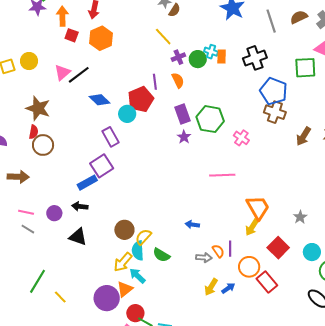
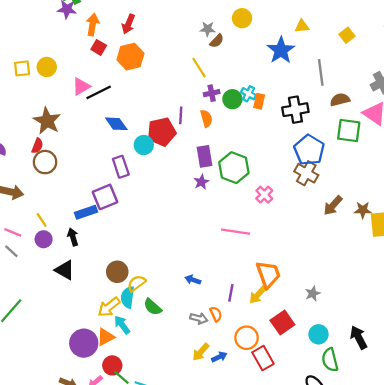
brown semicircle: (299, 17) -> (340, 100), moved
black arrow: (80, 206) -> (73, 237), turned 56
purple line: (230, 249) -> (231, 293), moved
yellow line: (60, 297) -> (42, 220), moved

